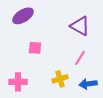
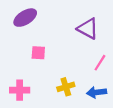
pink line: (80, 58) -> (100, 63), moved

